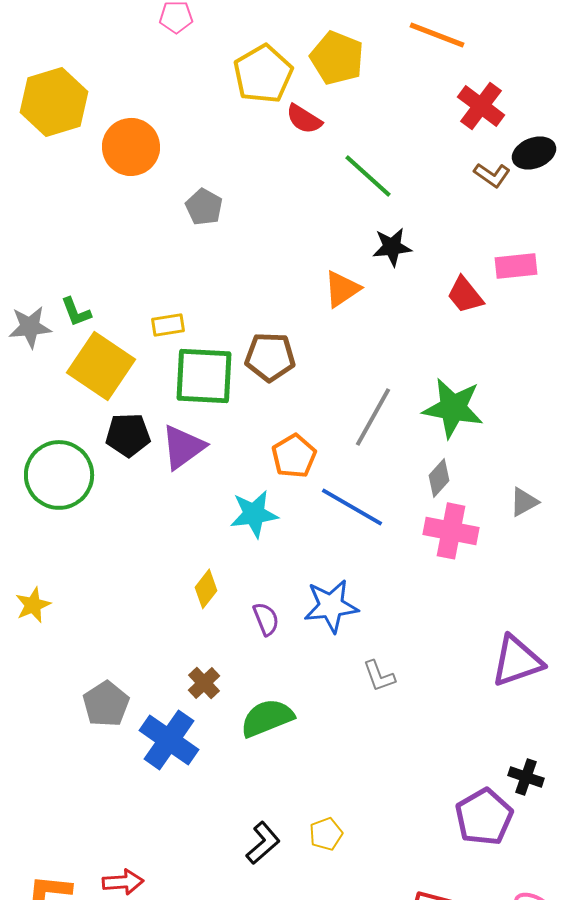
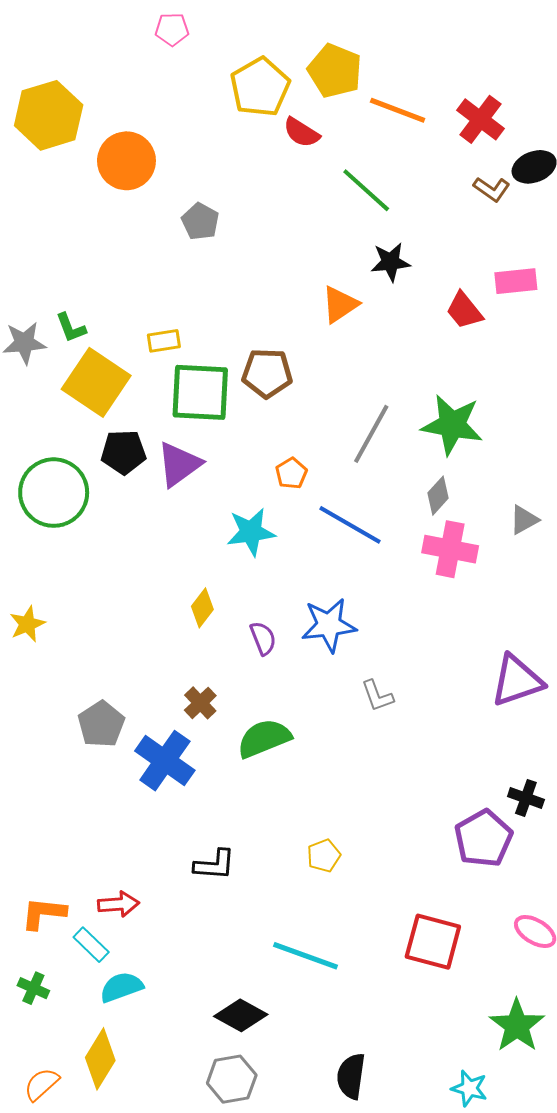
orange line: (437, 35) -> (398, 110), moved
orange pentagon: (294, 456) -> (291, 473), size x0.7
black L-shape: (263, 843) -> (214, 865), moved, turned 45

